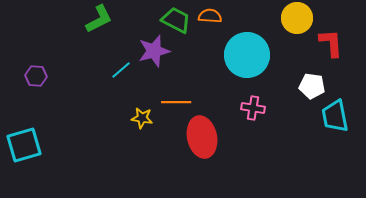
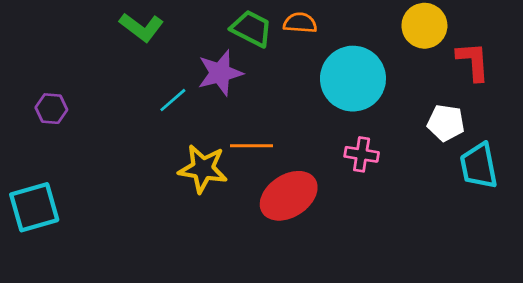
green L-shape: (99, 19) -> (141, 27), turned 64
yellow star: (142, 118) -> (203, 169), size x1.6
red ellipse: (202, 137) -> (289, 196), turned 69

